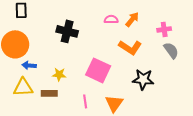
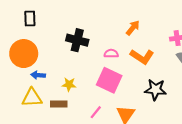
pink semicircle: (111, 19) -> (111, 54), moved
orange arrow: (132, 19) -> (133, 28), moved
pink line: (85, 101) -> (96, 112), turned 48

